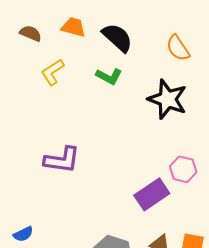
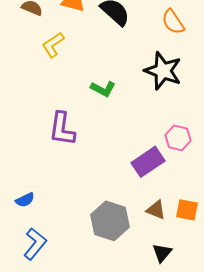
green L-shape: (109, 76) -> (103, 89), moved
purple L-shape: (62, 160) -> (62, 129), turned 90

